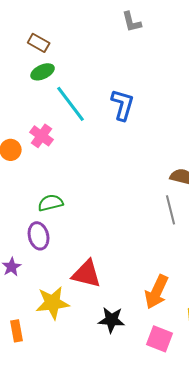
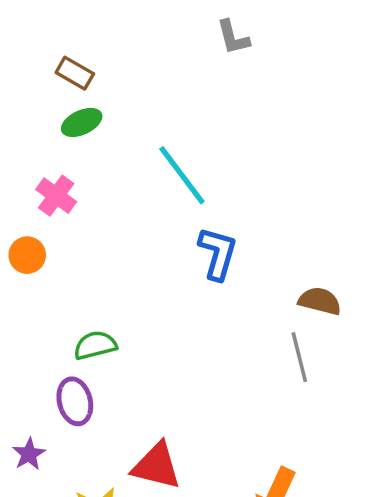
cyan line: (71, 104) -> (182, 175), moved
blue L-shape: (123, 105) -> (218, 253), moved
pink cross: (42, 136) -> (56, 196), moved

